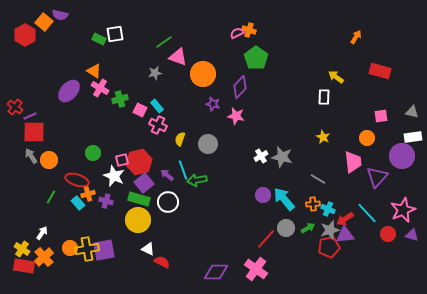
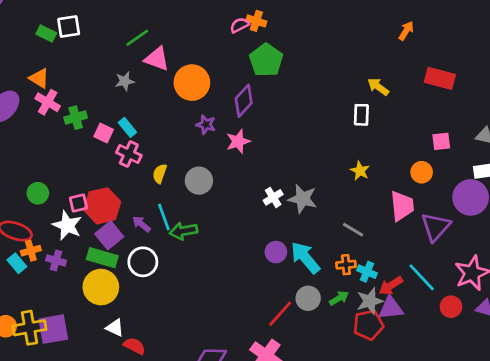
pink star: (236, 116) -> (238, 141), turned -30

